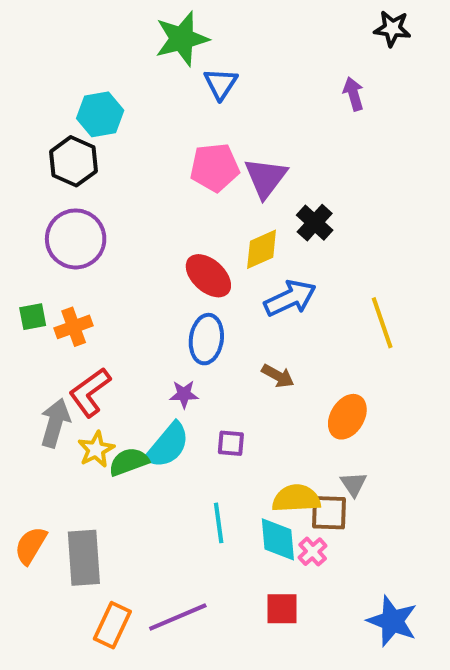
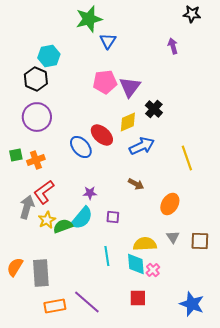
blue ellipse: (206, 339) -> (81, 147), moved, turned -50
brown square: (329, 513) -> (200, 241), moved
purple line: (178, 617) -> (87, 302), turned 64
orange rectangle: (112, 625) -> (55, 306), turned 55

